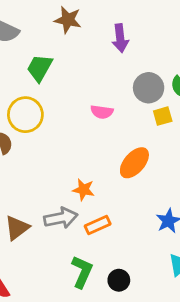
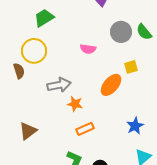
green trapezoid: (40, 68) -> (44, 18), turned 30
yellow square: (163, 116) -> (131, 67), moved
gray arrow: (61, 218) -> (59, 85), moved

